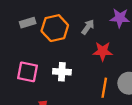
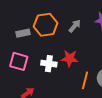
gray rectangle: (28, 23) -> (23, 33), moved
red star: (103, 51) -> (70, 58), moved

